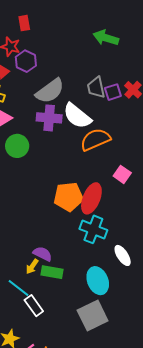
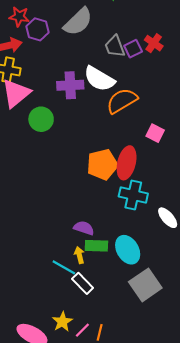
gray semicircle: (50, 91) -> (78, 22), moved
yellow arrow: (32, 266) -> (79, 255), moved, turned 140
cyan ellipse: (98, 281) -> (128, 250), moved

